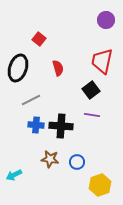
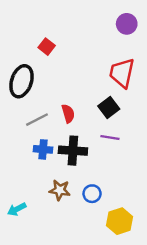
red semicircle: (58, 68) -> (68, 114), moved

